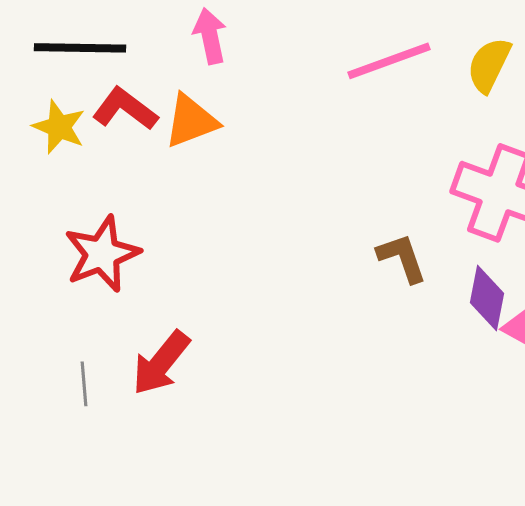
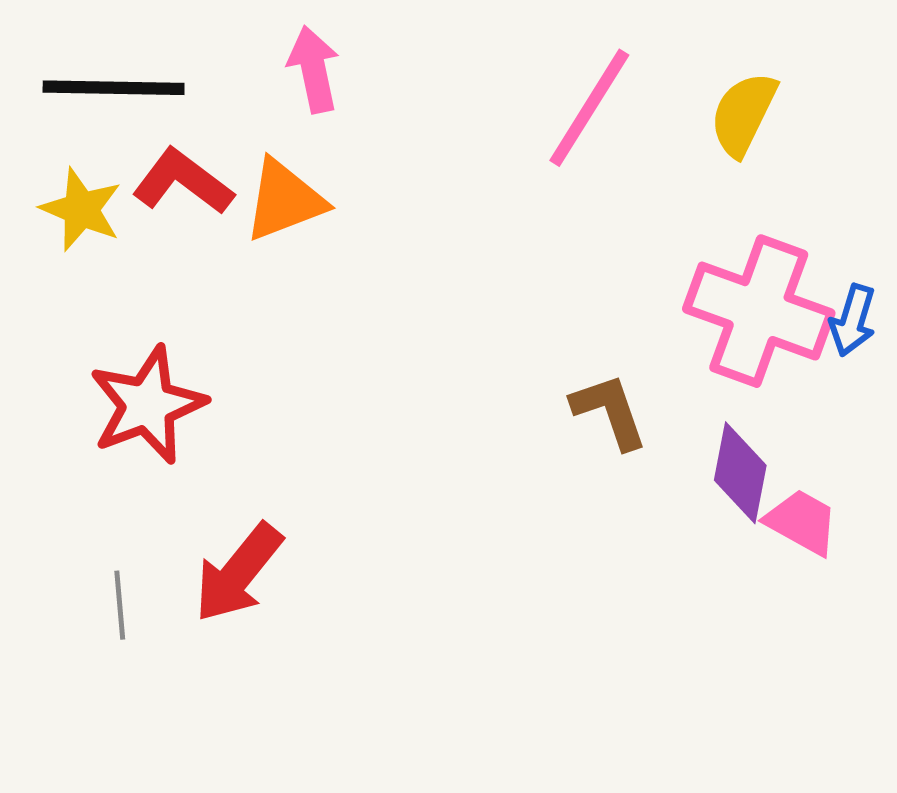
pink line: (389, 61) -> (589, 108), turned -38

